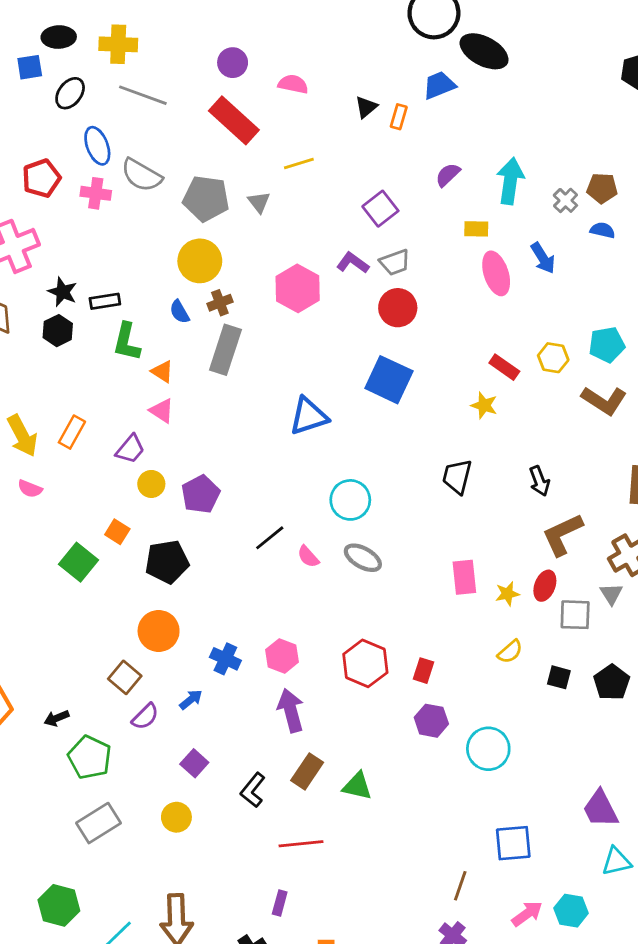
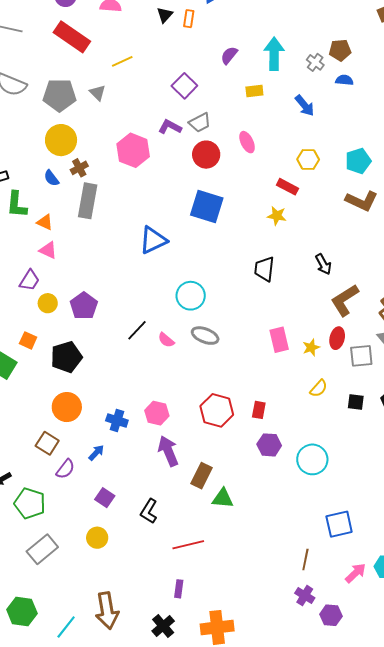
pink ellipse: (496, 273) -> (247, 142), moved, size x0.7
yellow hexagon: (553, 358) -> (308, 159), moved
brown rectangle: (307, 771) -> (202, 476), moved

